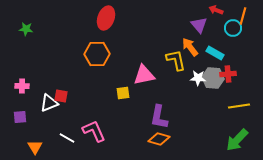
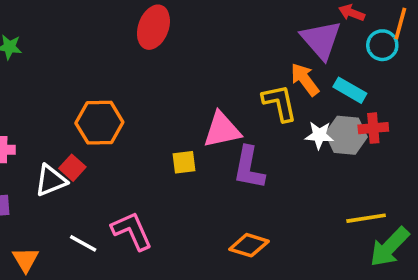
purple triangle: (199, 25) -> (321, 40), size x1.4
orange hexagon: (97, 54) -> (99, 123), moved
red square: (61, 96) -> (72, 168), turned 32
yellow line: (239, 106) -> (366, 218), moved
purple L-shape: (159, 117) -> (249, 168), moved

